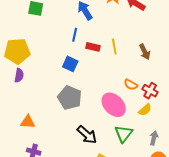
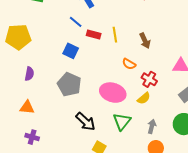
blue line: (75, 35) -> (76, 22), turned -64
purple semicircle: (19, 75) -> (29, 74), moved
orange semicircle: (131, 85) -> (129, 64), moved
pink ellipse: (114, 105) -> (113, 93), turned -30

